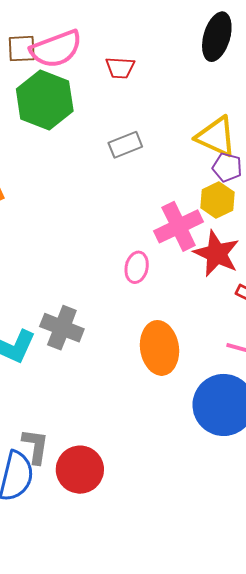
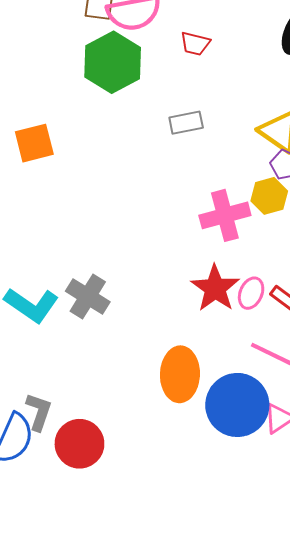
red star: (217, 254) -> (215, 288), moved
pink ellipse: (137, 267) -> (251, 293), moved
orange ellipse: (160, 348) -> (180, 374), moved

